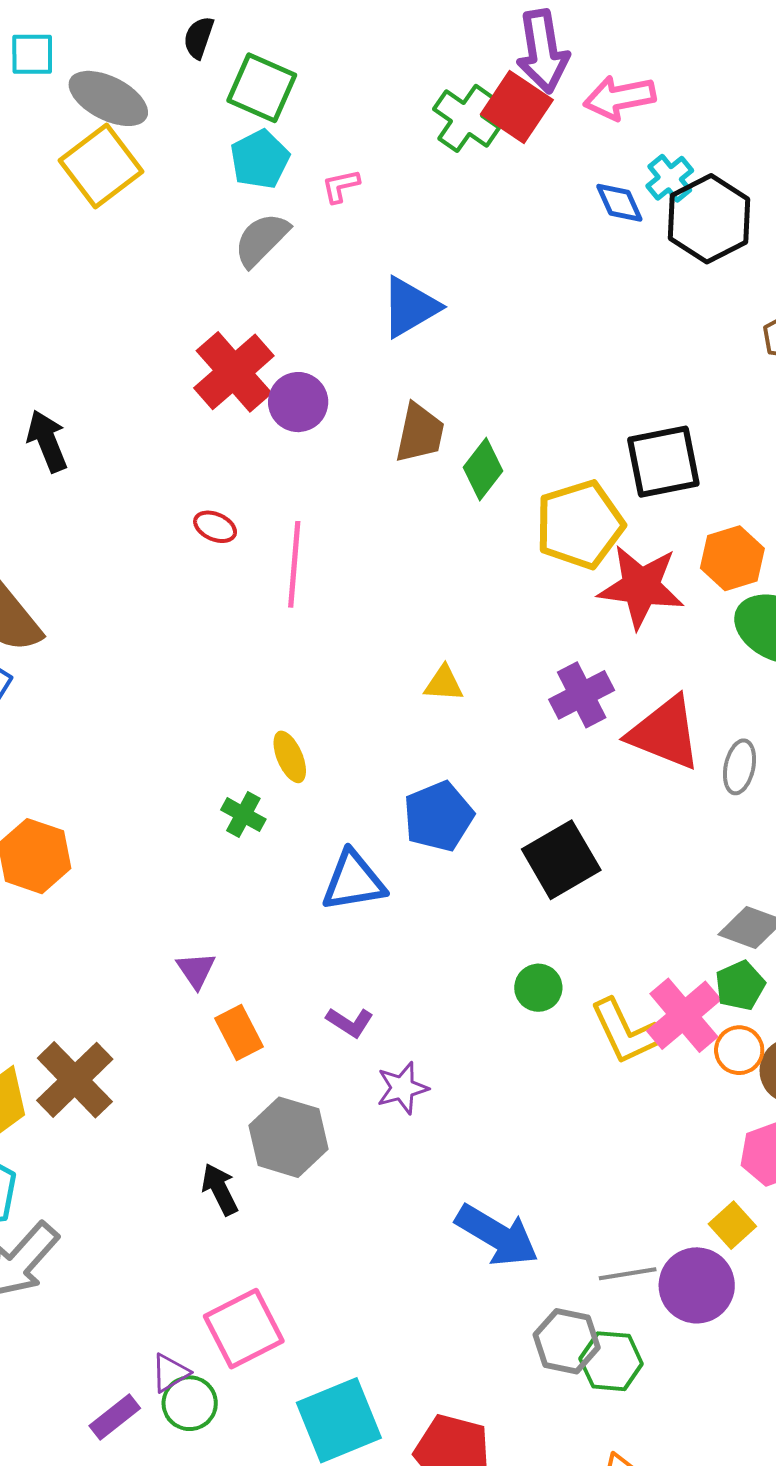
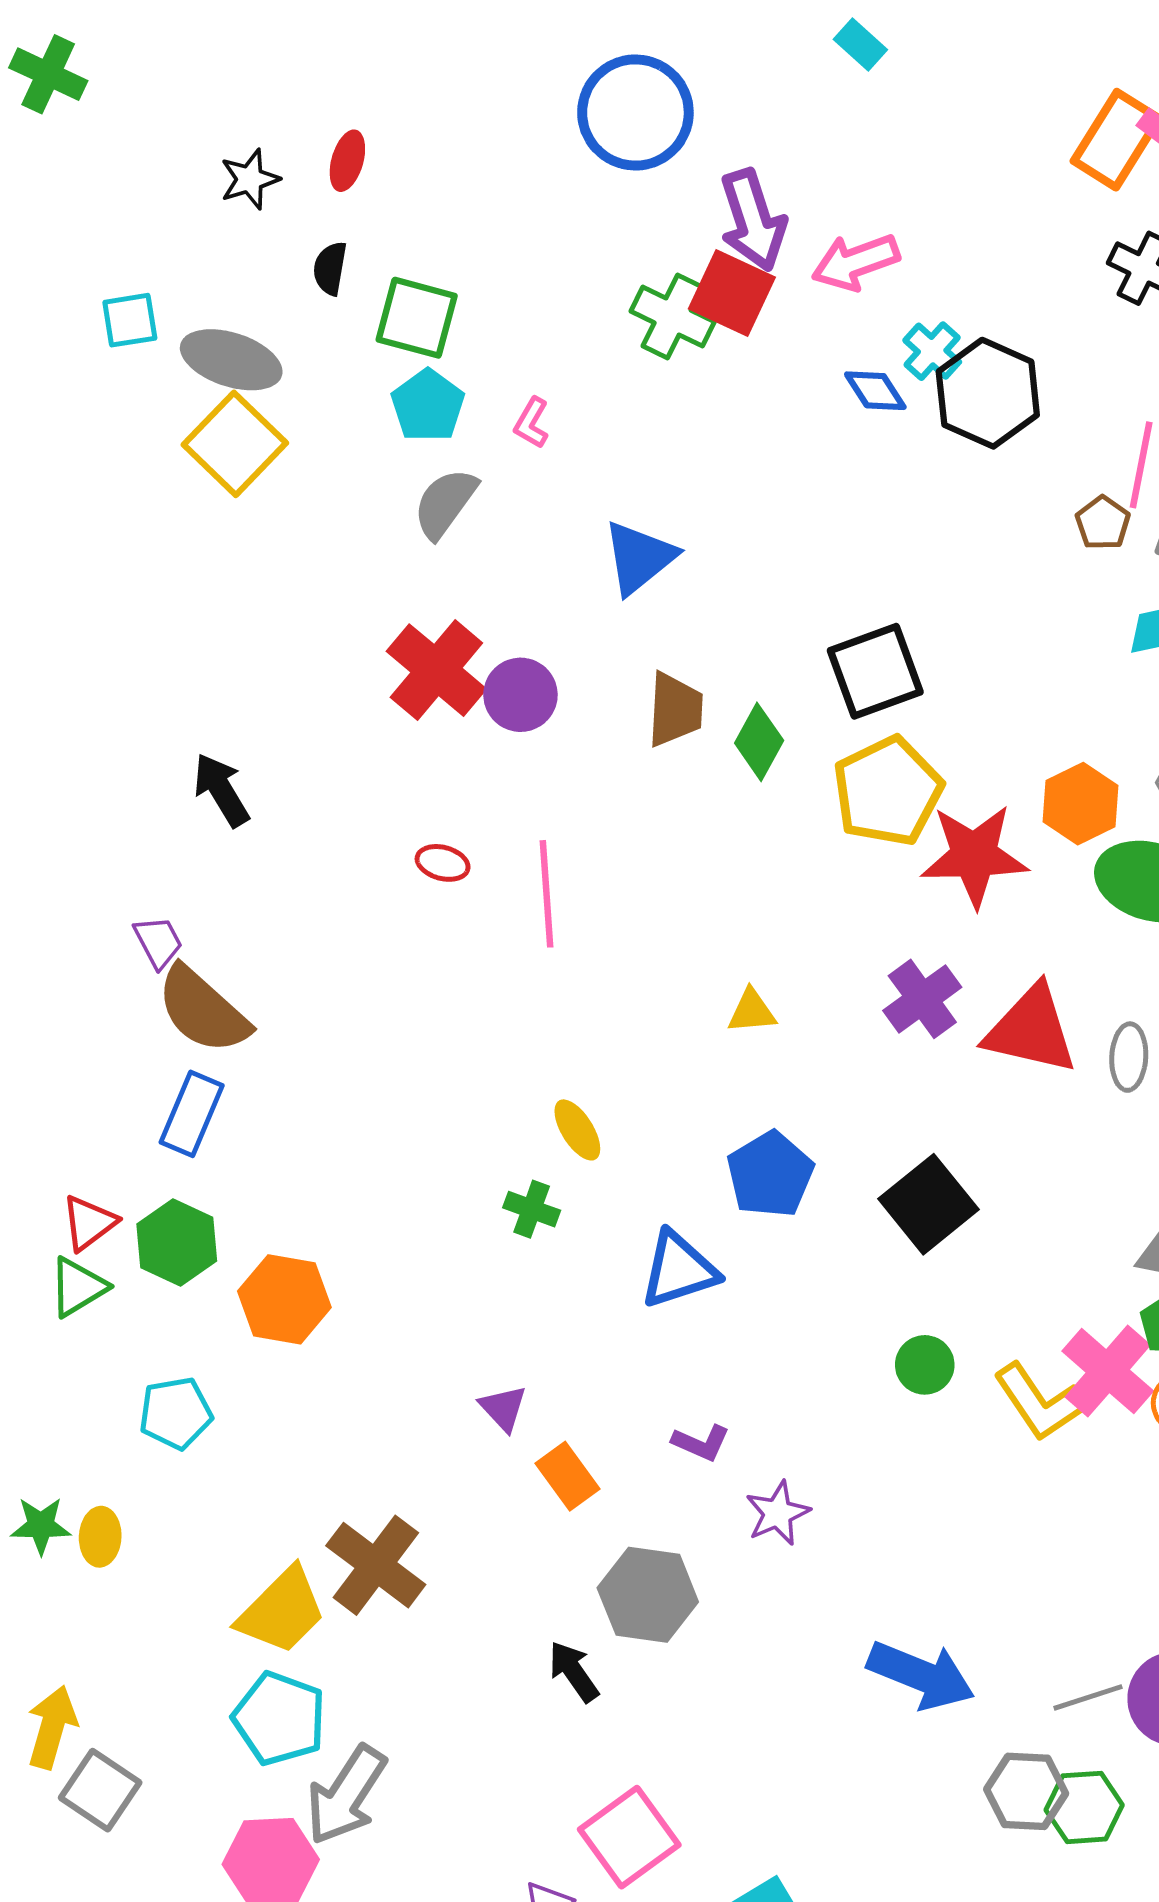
pink L-shape: (341, 186) -> (532, 423), turned -39
black square: (663, 462) -> (875, 671), moved

